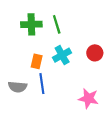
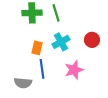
gray semicircle: (18, 87) -> (23, 83), moved
pink star: (88, 98) -> (74, 70), moved, turned -30

